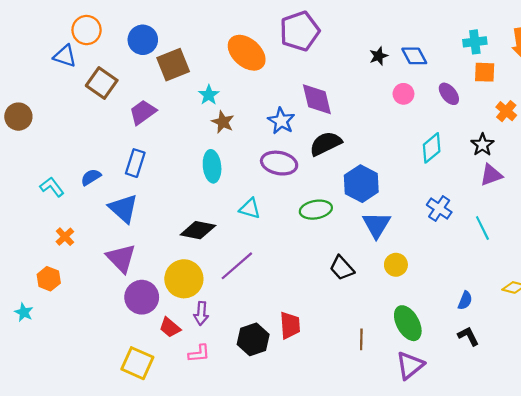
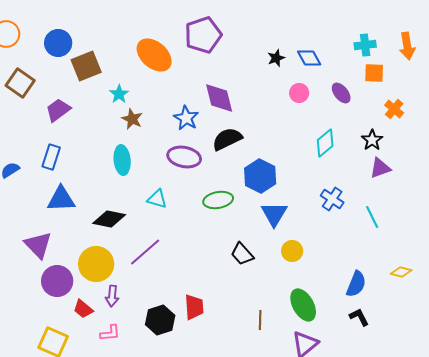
blue triangle: (123, 209) -> (61, 199), moved, turned -44
blue semicircle: (465, 300) -> (356, 284), size x1.5

